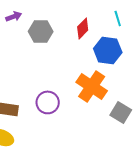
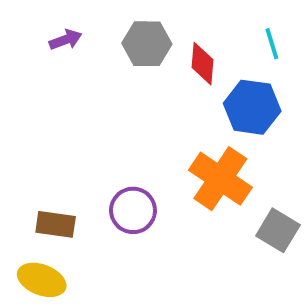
red diamond: (83, 28) -> (202, 64), turned -40
gray hexagon: (41, 31) -> (147, 44), moved

